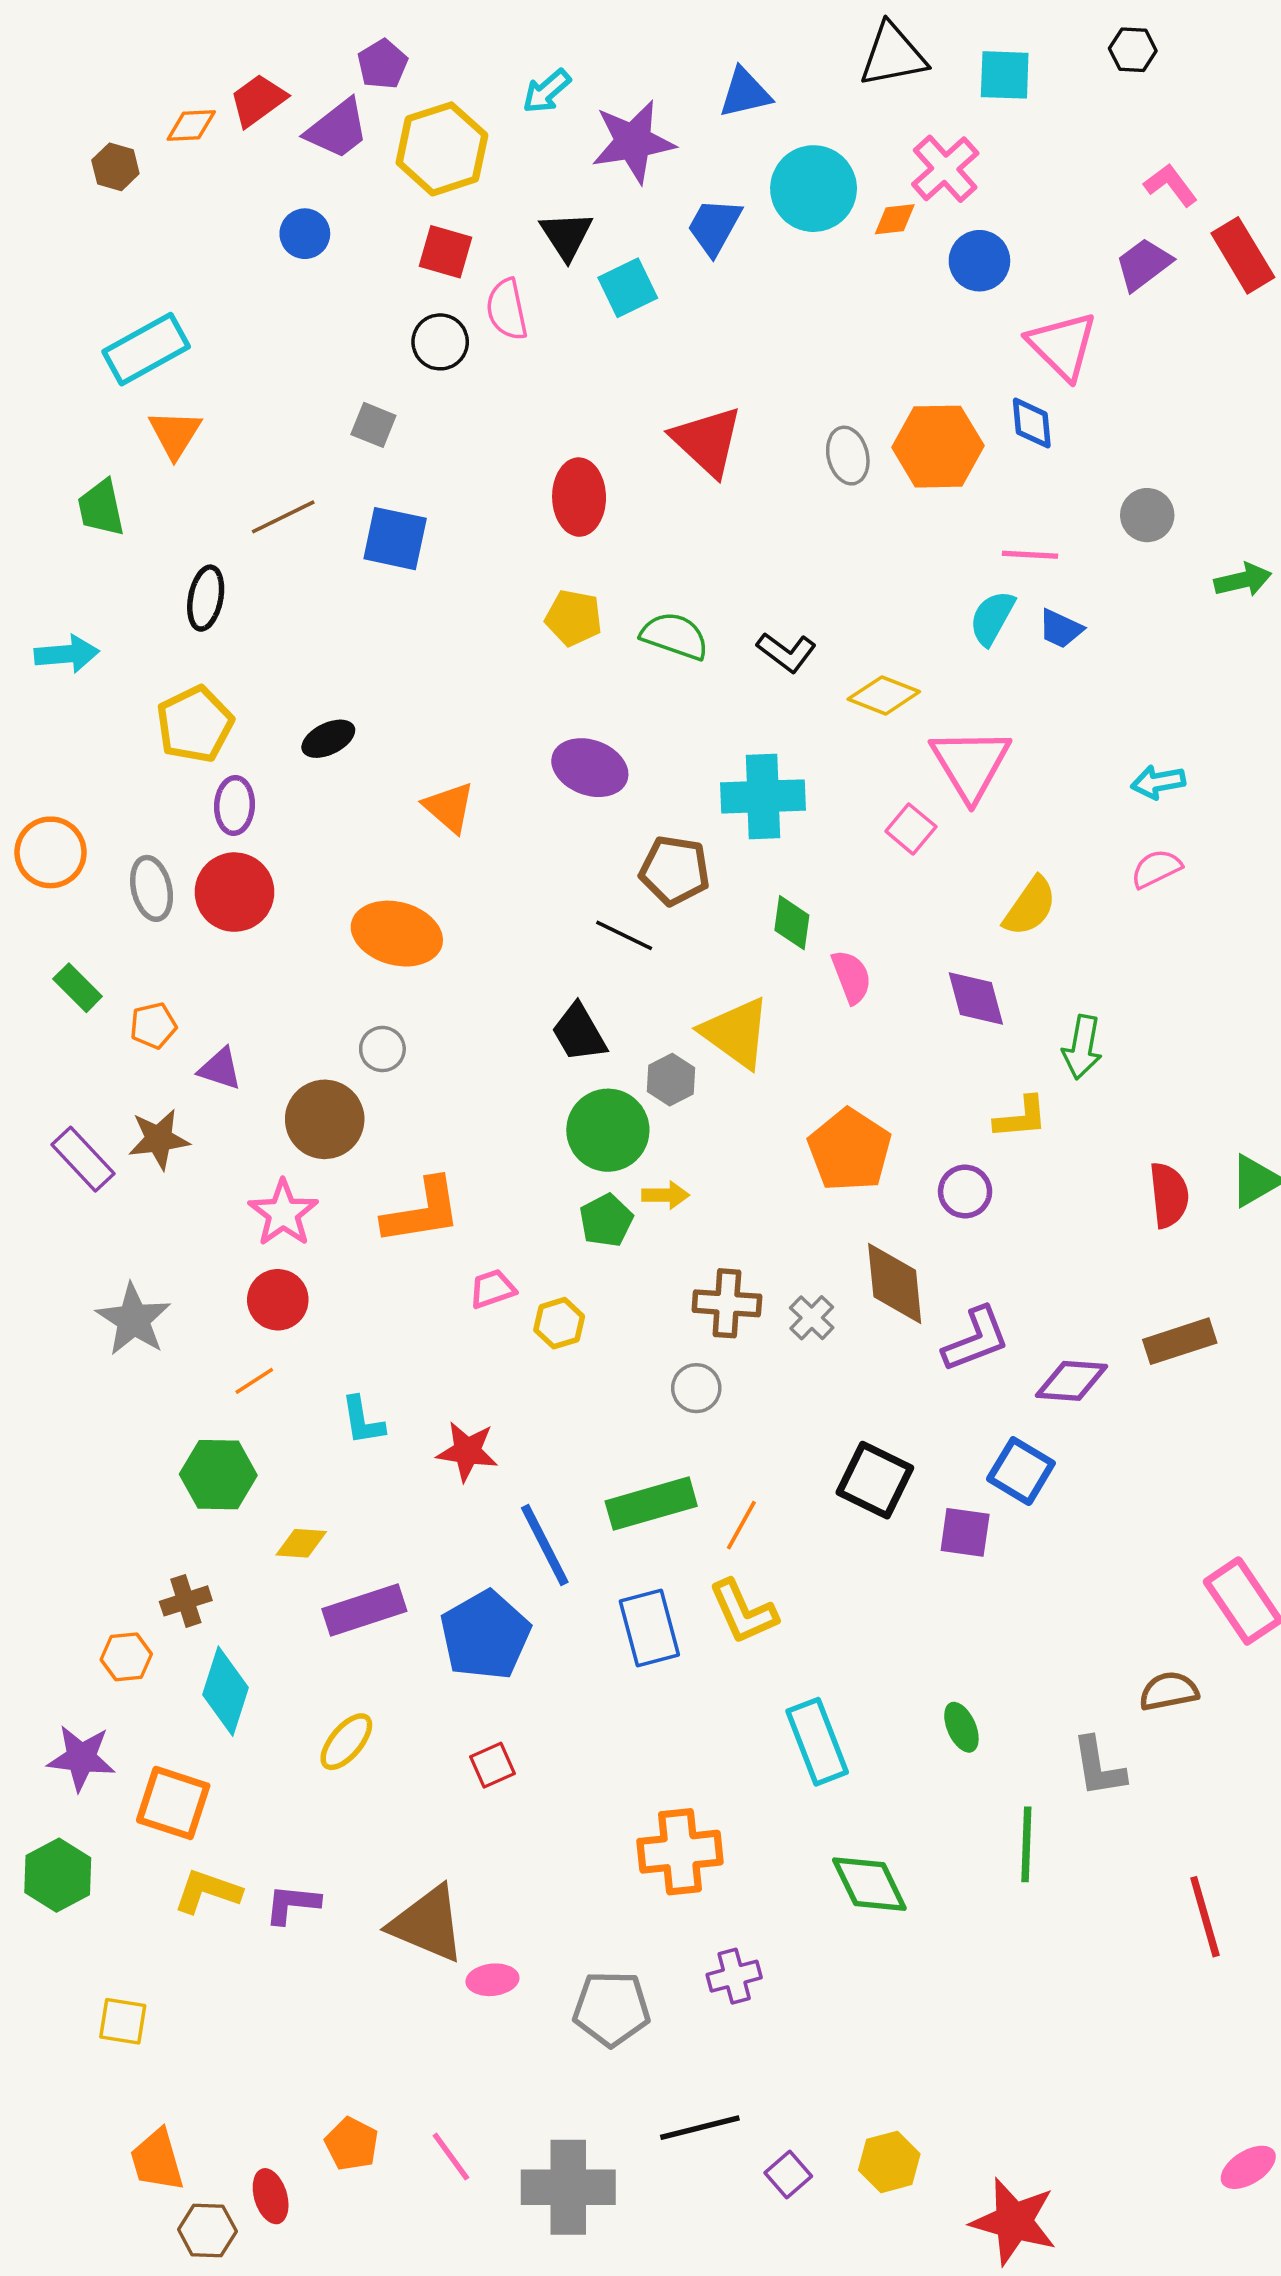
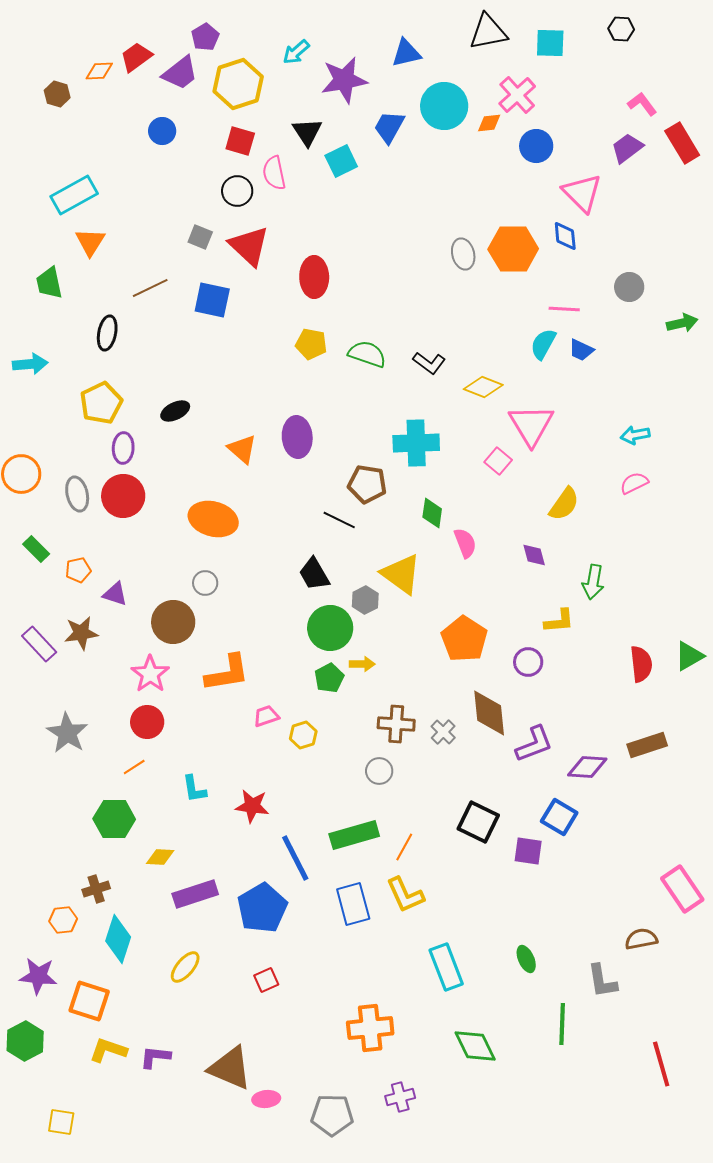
red triangle: (707, 441) -> (249, 246), moved
purple ellipse: (590, 768) -> (297, 437), moved, turned 66
purple diamond: (976, 998) -> (534, 555), size x0.7

